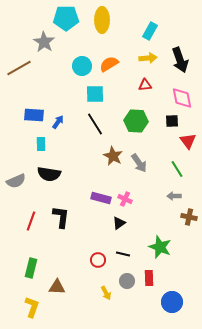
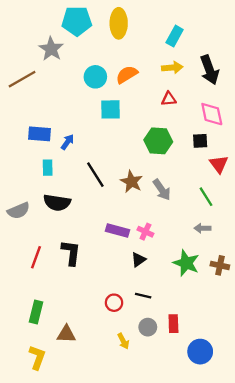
black line: (95, 124) -> (95, 175), moved
brown cross: (189, 217) -> (220, 265), moved
green star: (160, 247) -> (186, 263), moved

